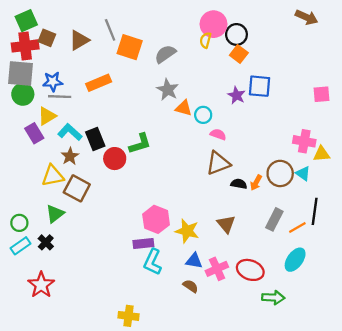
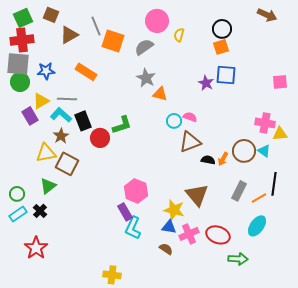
pink circle: (214, 24) -> (157, 21), moved
black circle: (236, 34) -> (222, 29), moved
brown square: (47, 38) -> (51, 15), moved
orange square: (239, 54) -> (221, 47), moved, turned 35
orange rectangle: (99, 83) -> (86, 72), turned 55
gray line: (60, 97) -> (67, 99), moved
cyan circle: (203, 115) -> (174, 121), moved
brown triangle: (226, 224) -> (197, 195), size x1.4
yellow star: (187, 231) -> (174, 210), moved
purple rectangle: (143, 244) -> (125, 212), turned 66

